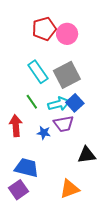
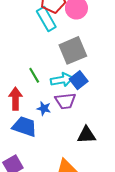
cyan rectangle: (38, 72) -> (46, 19), moved
blue trapezoid: (27, 168) -> (25, 127), moved

